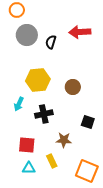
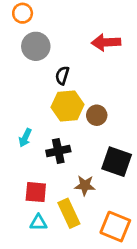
black semicircle: (51, 42) -> (62, 75), moved
yellow hexagon: (38, 80) -> (68, 106), moved
black square: (88, 122) -> (117, 162), size x1.6
yellow rectangle: (52, 161) -> (69, 213), size x1.5

